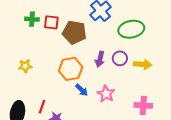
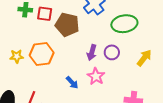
yellow arrow: (143, 64) -> (144, 58), moved, turned -60
orange hexagon: (71, 69) -> (42, 54), moved
pink star: (106, 94) -> (96, 76), moved

